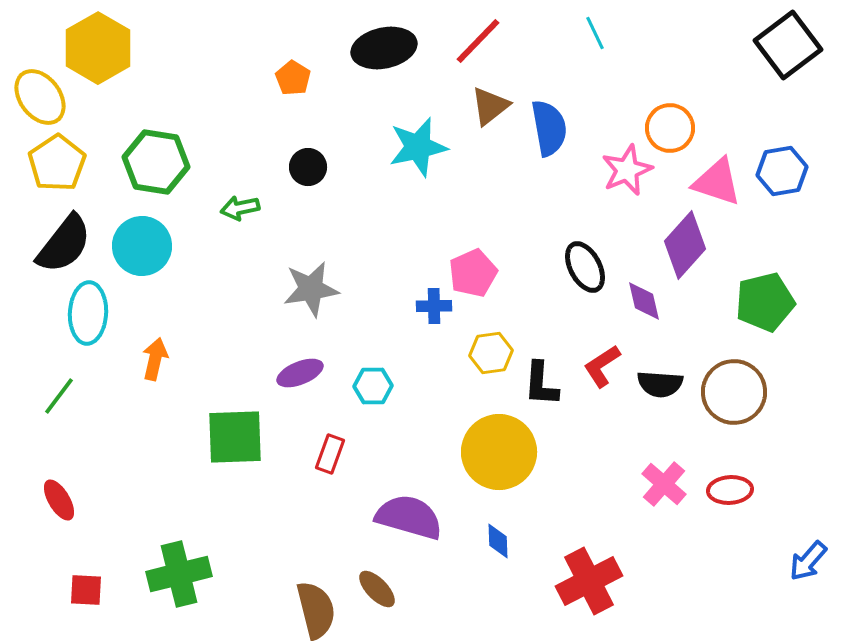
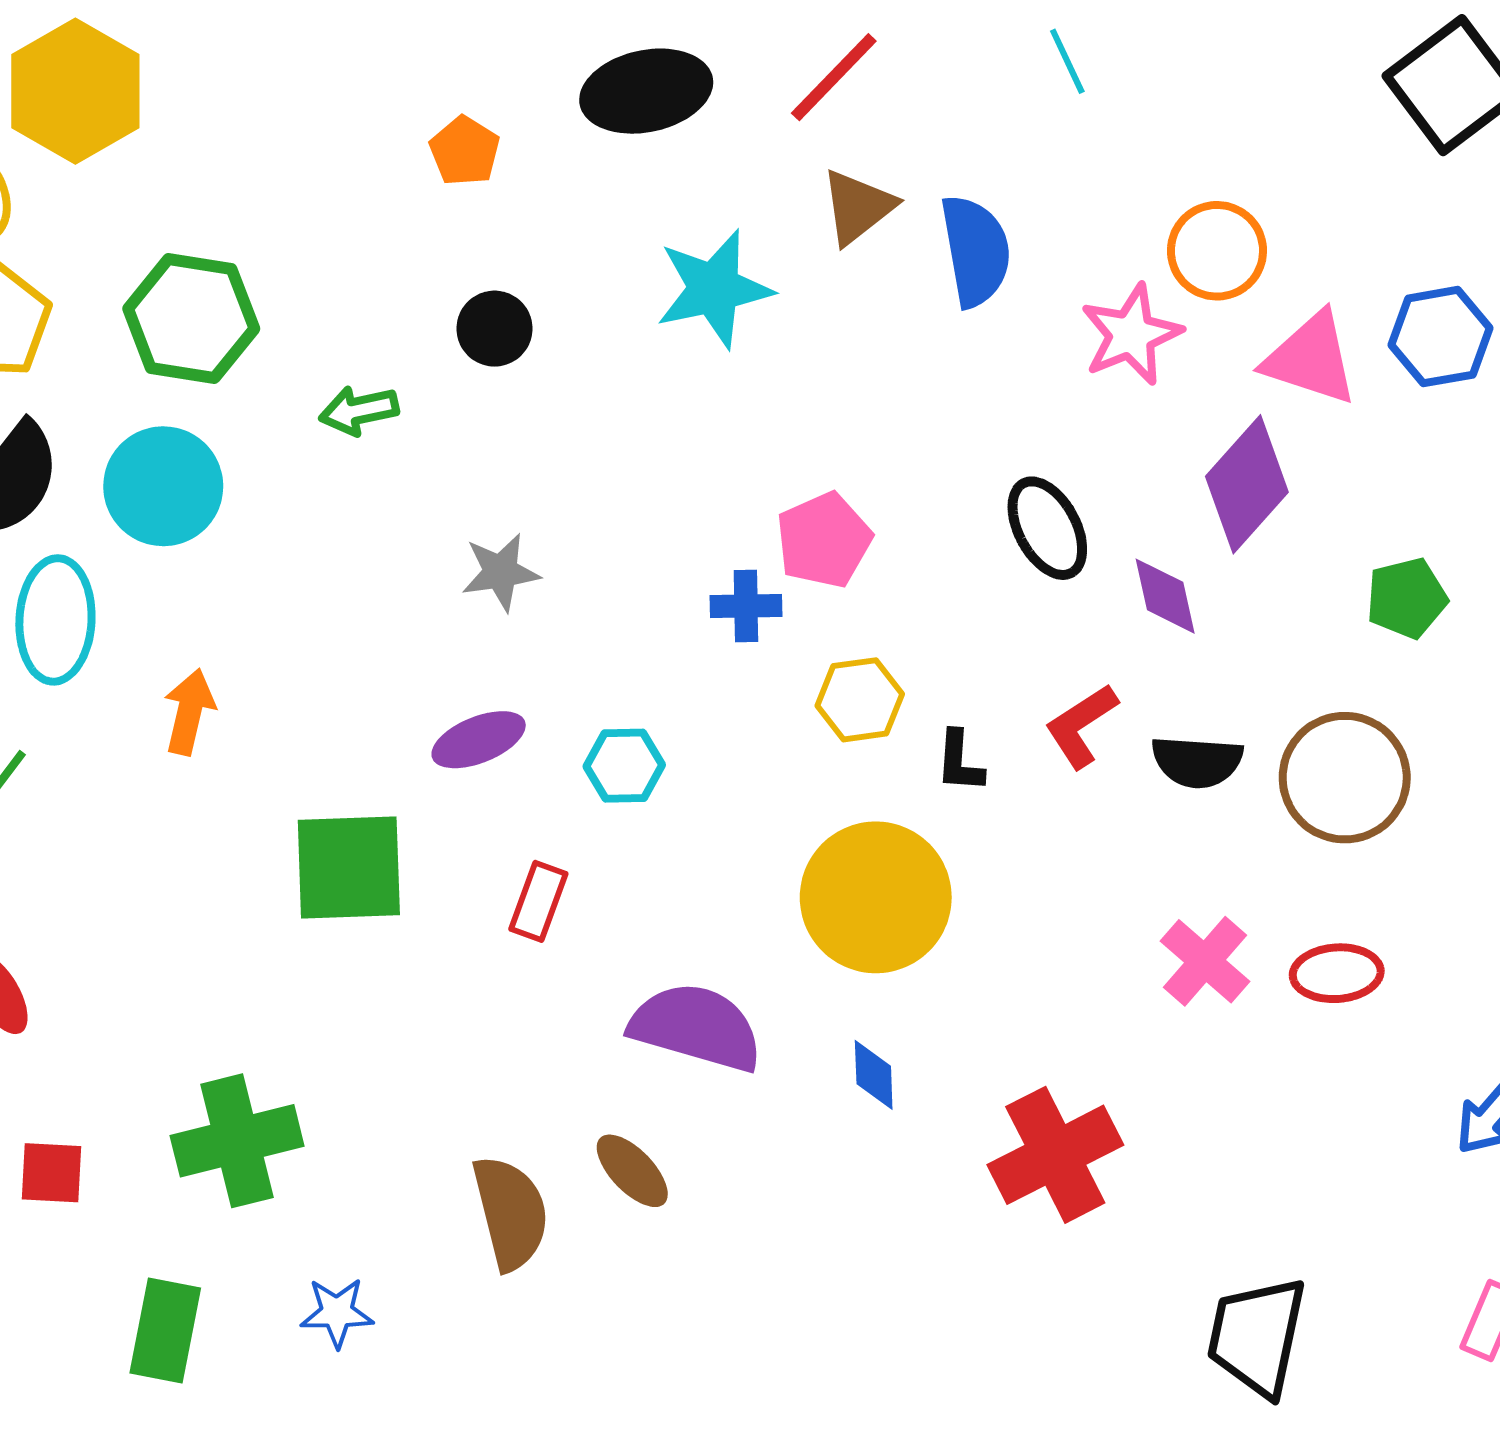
gray star: (311, 289) -> (501, 572), size x0.7
green pentagon: (765, 302) -> (1407, 598), size x0.7
black L-shape: (541, 384) -> (960, 762), size x0.7

